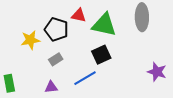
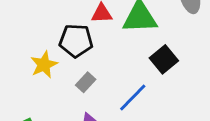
black square: (101, 55) -> (164, 59), moved

